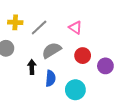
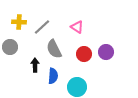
gray semicircle: (52, 50) -> (54, 49), turned -84
purple circle: (105, 66) -> (106, 52), moved

